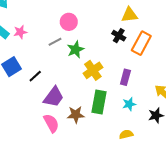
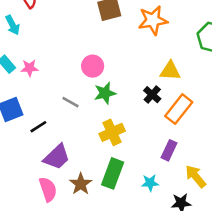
gray line: (55, 42) -> (71, 102), moved, turned 48
green star: (76, 49) -> (105, 93), moved
purple rectangle: (125, 77) -> (169, 150), moved
brown star: (76, 115) -> (81, 184), turned 30

